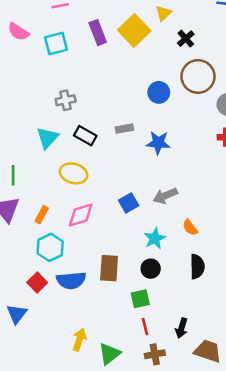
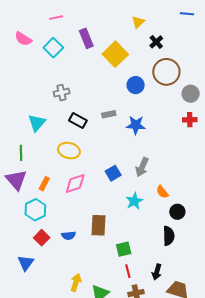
yellow square: (134, 30) -> (115, 54), moved
cyan square: (56, 43) -> (53, 48), turned -30
cyan triangle: (47, 138) -> (37, 123), moved
gray arrow: (165, 196) -> (142, 167), turned -42
cyan hexagon: (50, 247) -> (35, 210), moved
black semicircle: (197, 267) -> (169, 236), moved
black circle: (151, 269) -> (177, 212), moved
blue semicircle: (71, 280) -> (69, 236), size x0.6

